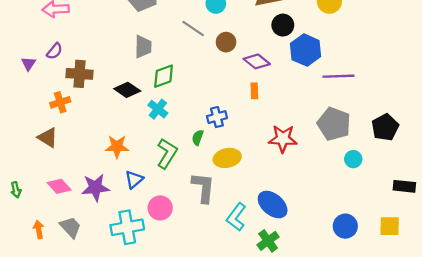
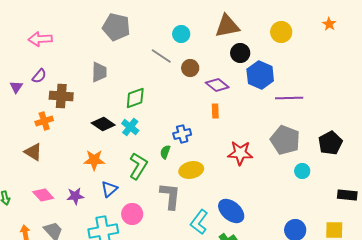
gray trapezoid: (143, 47) -> (99, 72), moved
black diamond: (127, 90) -> (103, 124), moved
purple star: (95, 187) -> (75, 196), size x0.7

